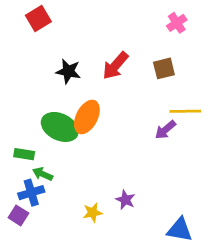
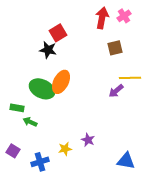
red square: (38, 19) -> (58, 33), moved
red arrow: (115, 66) -> (102, 18), moved, turned 150
blue cross: (31, 193) -> (40, 162), moved

